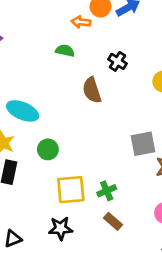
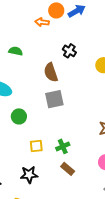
green semicircle: (65, 51) -> (16, 51), moved
gray square: (143, 144) -> (54, 99), moved
yellow square: (71, 190) -> (36, 146), size x0.6

